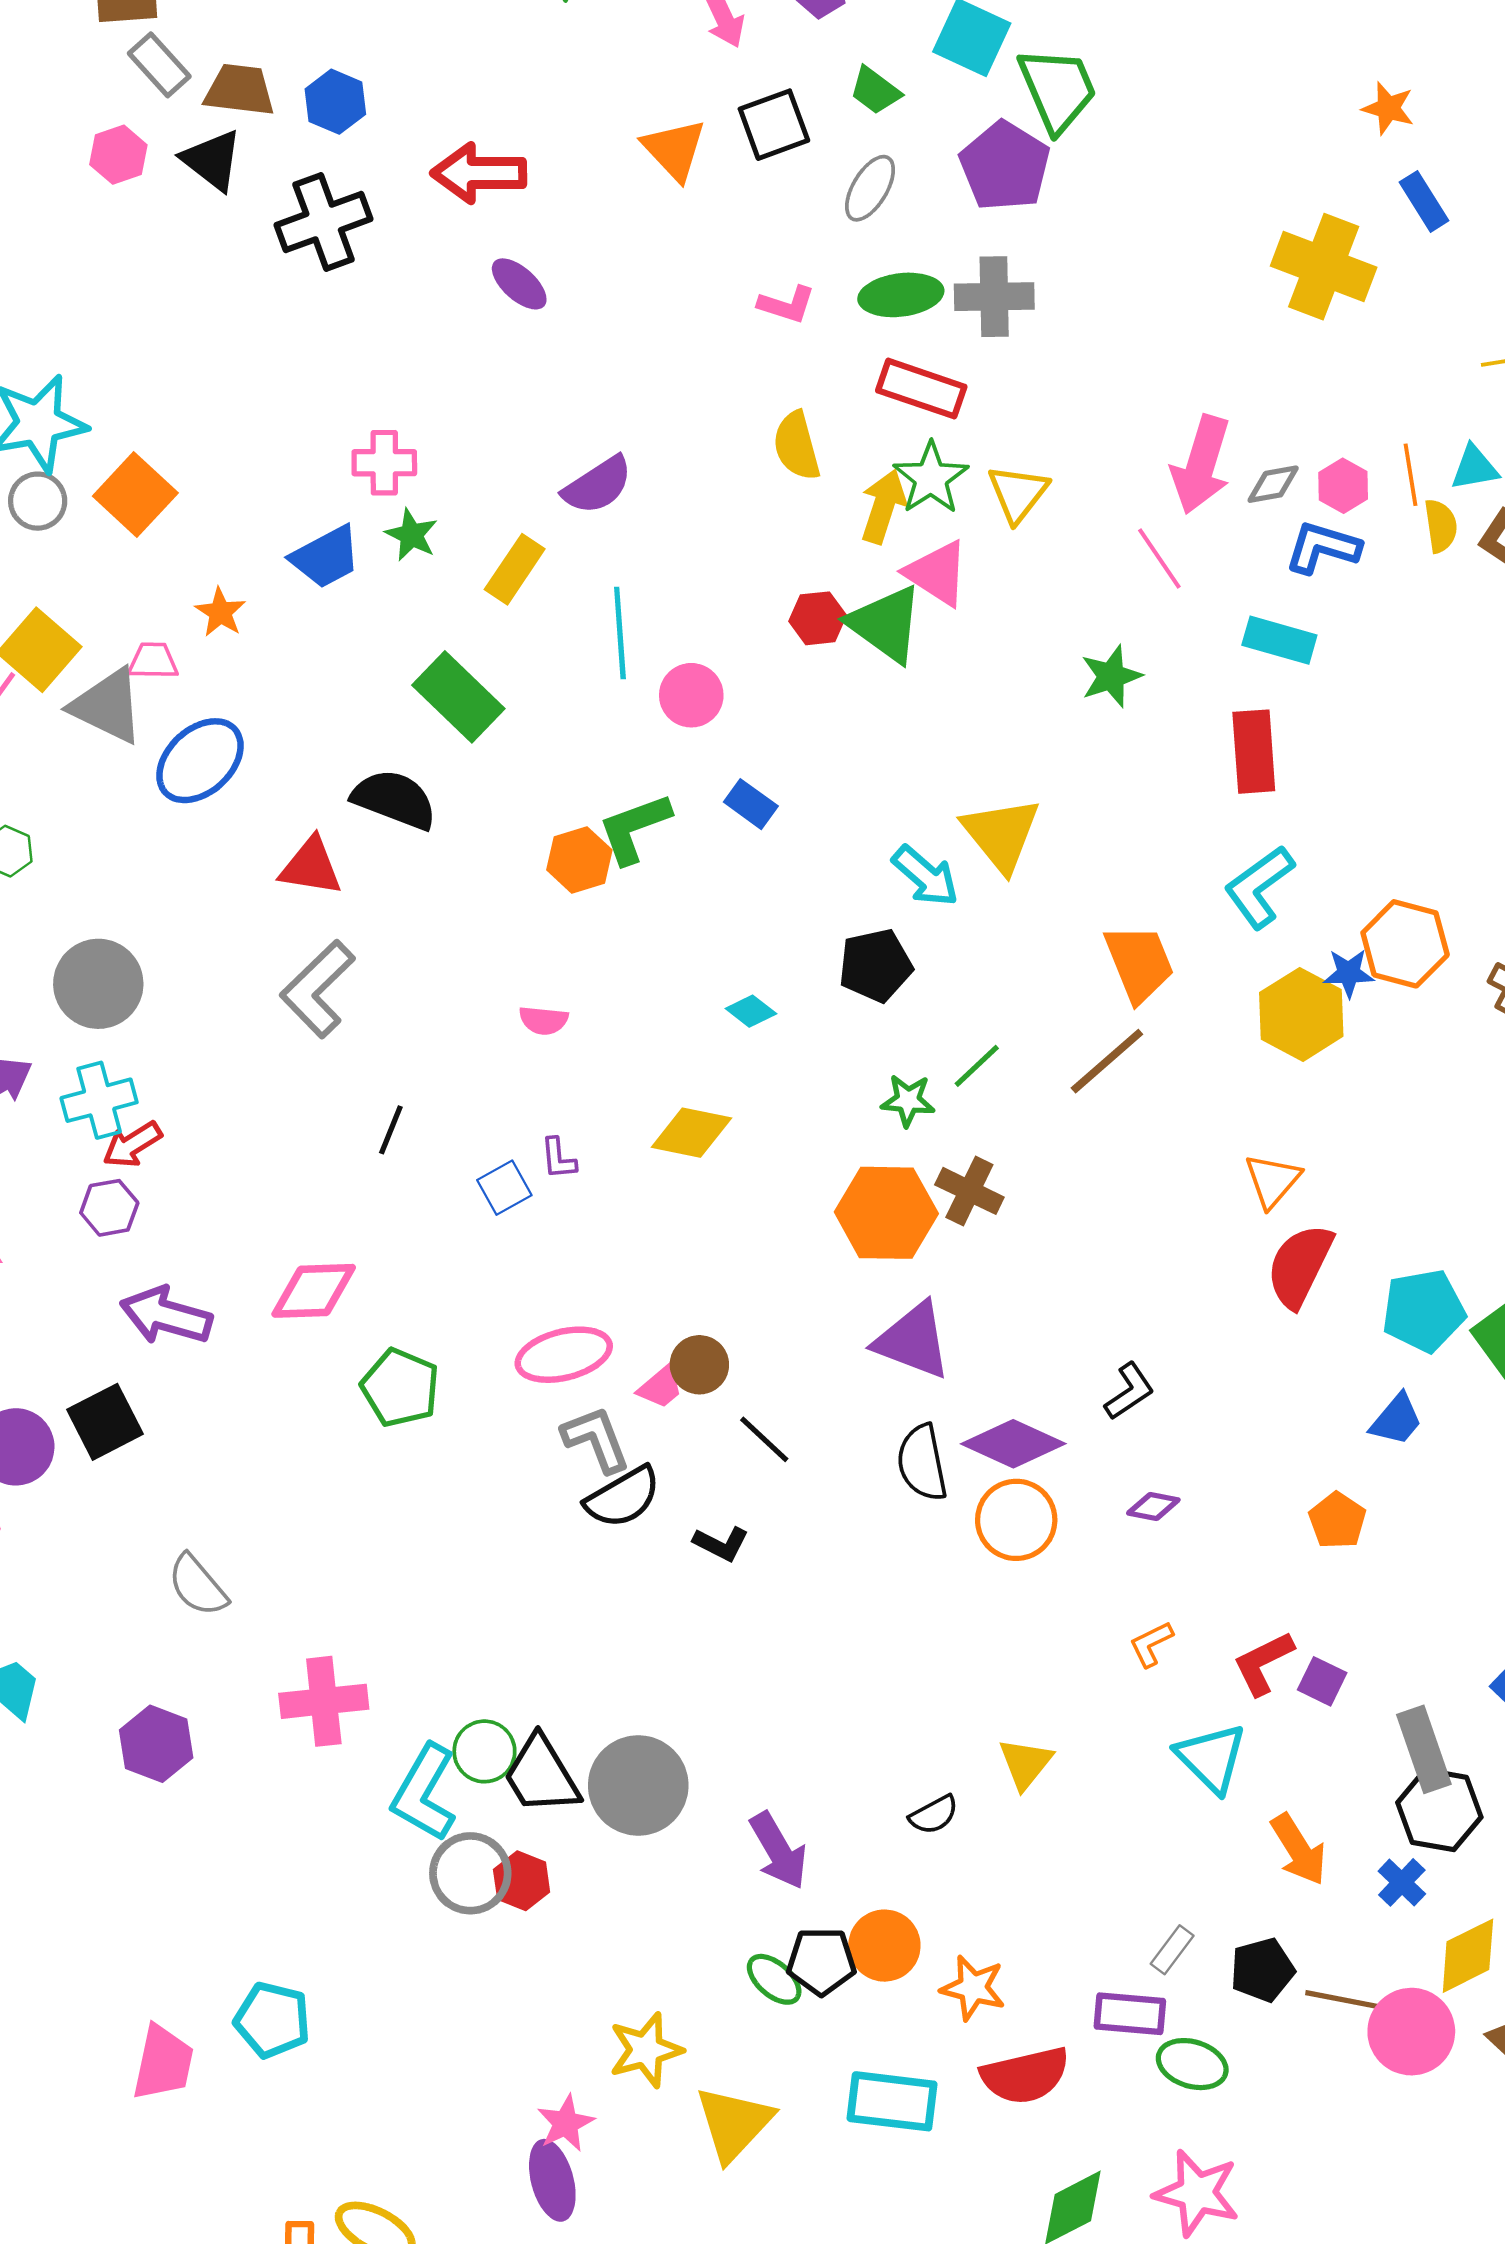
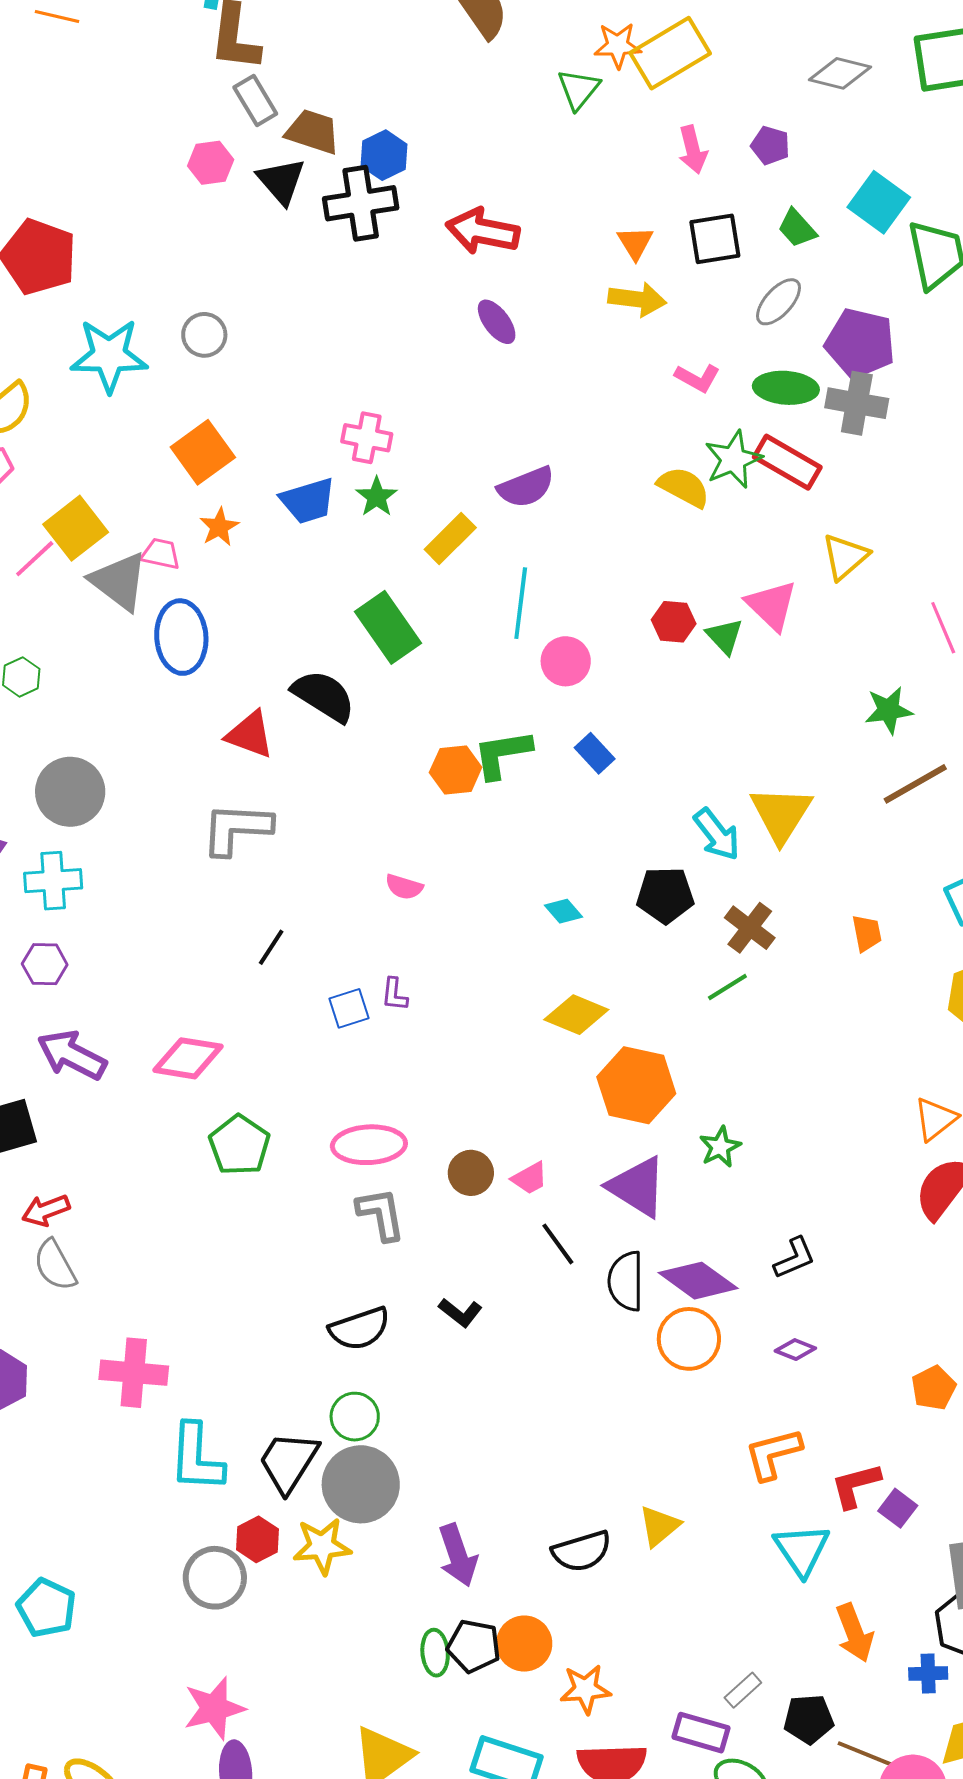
orange triangle: (674, 150) -> (635, 243), size x0.7
purple pentagon: (1005, 166) -> (860, 343), moved, turned -30
black cross: (324, 222) -> (361, 203), moved
yellow semicircle: (797, 446) -> (684, 487), turned 122
green star: (931, 478) -> (733, 459), moved
orange square: (135, 495) -> (203, 452), moved
gray circle: (38, 501) -> (204, 335), moved
yellow arrow: (883, 506) -> (637, 299), moved, turned 68
green triangle: (886, 624) -> (725, 636), size x0.6
blue ellipse: (200, 761) -> (181, 637), turned -62
orange trapezoid: (1139, 963) -> (867, 933), size x0.6
gray L-shape: (318, 989) -> (237, 829), turned 36
brown line: (1107, 1061) -> (915, 784), moved
green star: (908, 1100) -> (720, 1147), moved, turned 30
yellow diamond: (691, 1133) -> (576, 1015), moved
red arrow: (132, 1145) -> (46, 1210), moved
brown cross: (969, 1191) -> (750, 928), moved
pink trapezoid: (660, 1387) -> (530, 1178), moved
black line: (764, 1439) -> (558, 1244), moved
black semicircle: (623, 1497) -> (360, 1329), moved
orange L-shape: (1151, 1644) -> (773, 1454), size x1.6
green circle: (484, 1751) -> (355, 1417), moved
black trapezoid: (541, 1775) -> (288, 1462), turned 52
cyan L-shape: (424, 1793) -> (196, 1458), turned -38
black semicircle: (934, 1815) -> (582, 1551), size x1.5
gray circle: (470, 1873) -> (215, 1578), moved
blue cross: (1402, 1882) -> (928, 1674), turned 33
green ellipse: (774, 1979) -> (435, 1653), turned 33
orange star: (973, 1988) -> (585, 1689), turned -30
yellow star: (646, 2050) -> (322, 1546), moved
pink star: (566, 2123) -> (214, 1708), moved, size x1.4

